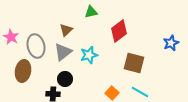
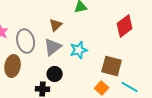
red diamond: (119, 31) -> (125, 26), moved
brown square: (134, 63) -> (112, 66), moved

